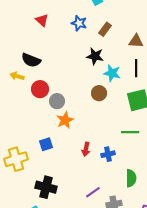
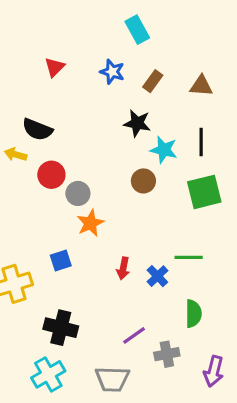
red triangle: (42, 20) -> (55, 67), turned 32
brown triangle: (136, 41) -> (201, 86), moved
green line: (130, 132) -> (189, 257), moved
blue cross: (108, 154) -> (157, 276), turned -32

